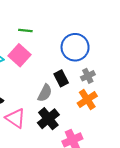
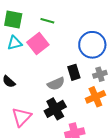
gray semicircle: (45, 93) -> (56, 84), turned 30
pink triangle: (15, 118) -> (22, 117), moved, turned 30

